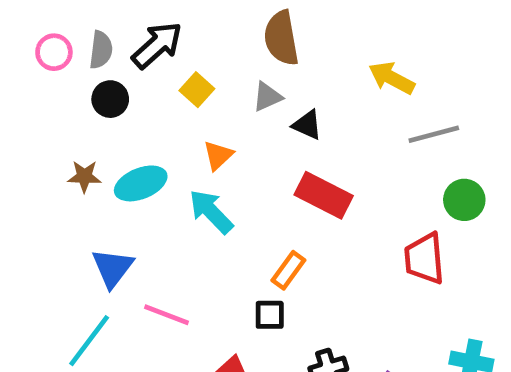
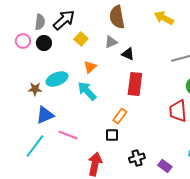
pink circle: (54, 52) -> (23, 41), moved
yellow arrow: (392, 78) -> (164, 18), moved
brown star: (84, 176) -> (35, 89), moved
red rectangle: (324, 195) -> (135, 84), turned 70
blue triangle: (113, 268) -> (45, 115), turned 30

